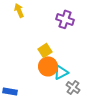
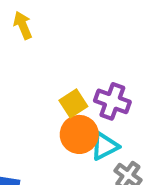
purple cross: (65, 19) -> (112, 101), moved

